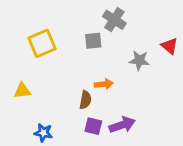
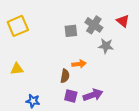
gray cross: (114, 20) -> (94, 25), moved
yellow square: (42, 43) -> (18, 26), moved
red triangle: (170, 46) -> (123, 21), moved

